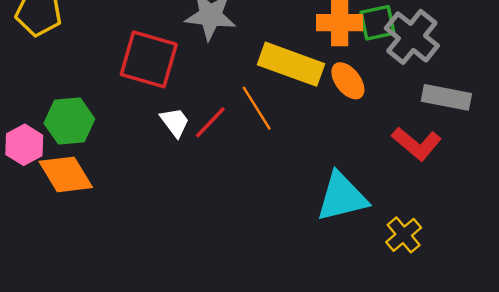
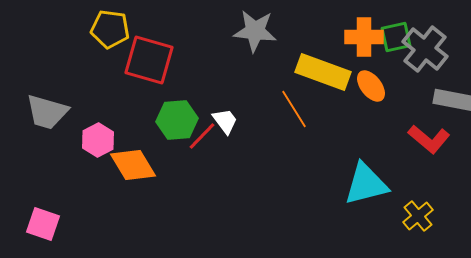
red square: (149, 59) -> (149, 60), moved
green hexagon: (69, 121) -> (177, 120), moved
red line: (210, 122) -> (202, 136), moved

